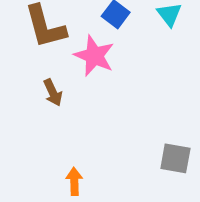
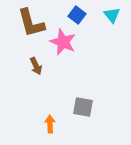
gray square: (175, 158) -> (83, 107), moved

